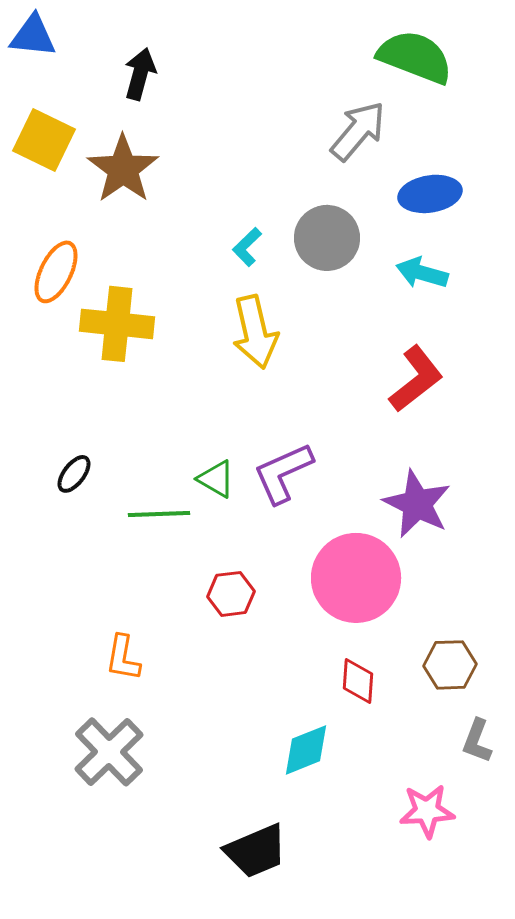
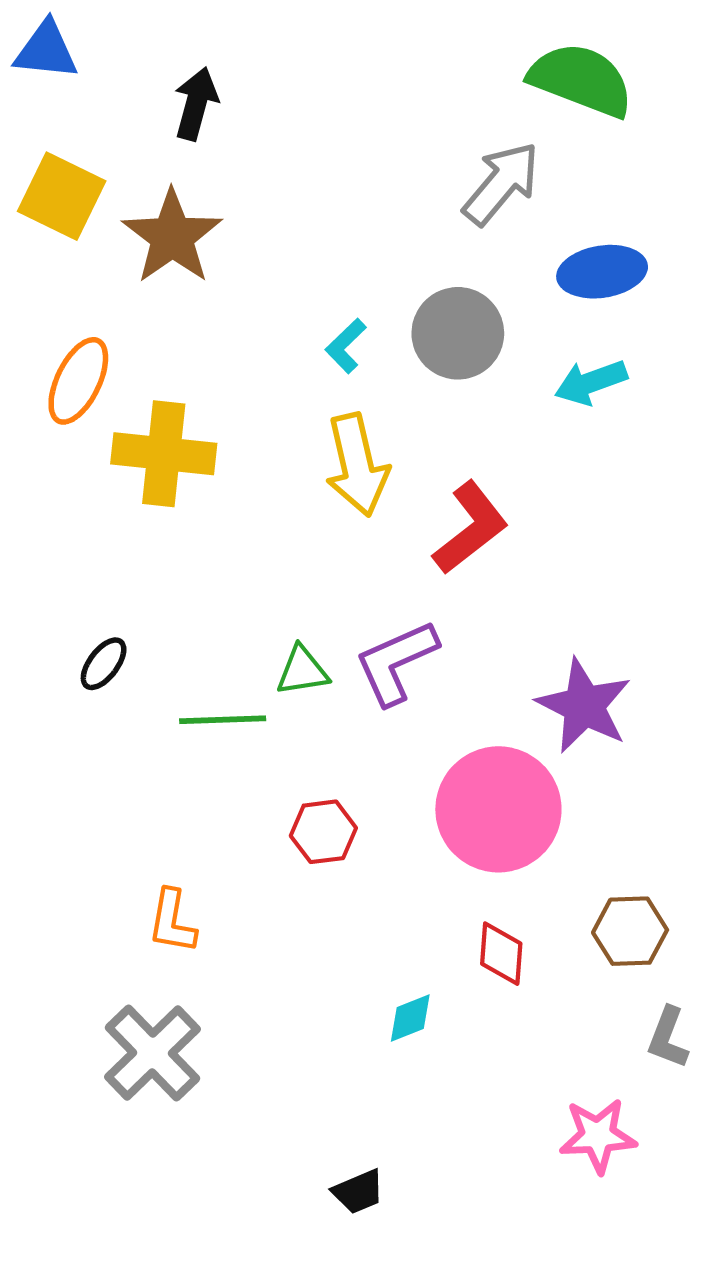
cyan arrow: (422, 273) -> (591, 382), turned -36
red L-shape: (416, 379) -> (470, 528), moved
green triangle: (216, 479) -> (302, 671), turned -39
cyan diamond: (306, 750) -> (410, 1018), moved, size x0.7
black trapezoid: (256, 851) -> (358, 1192), size x0.6

